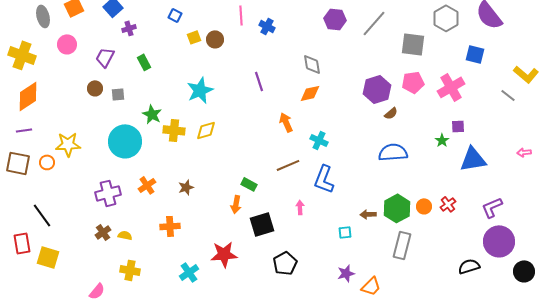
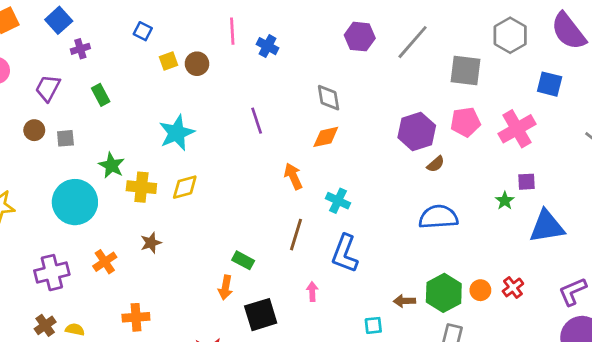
brown line: (288, 165) -> (296, 235), turned -50
brown star: (186, 187) -> (151, 243), moved

